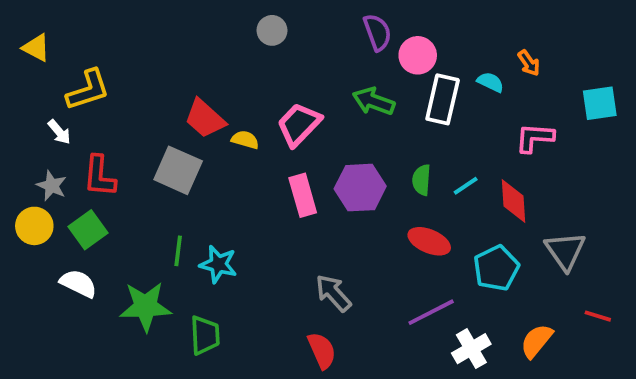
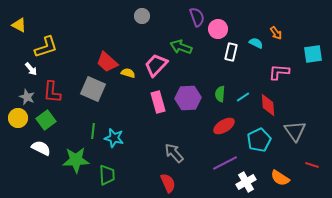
white rectangle: (443, 99) -> (231, 52), size x0.7
green arrow: (374, 101) -> (181, 47), moved
red ellipse: (429, 241) -> (224, 126), turned -55
orange semicircle: (537, 341) -> (280, 178), turned -96

